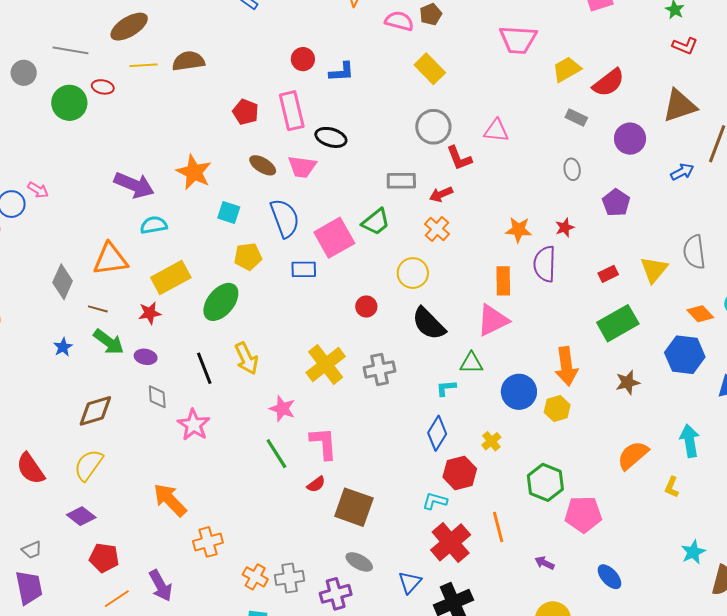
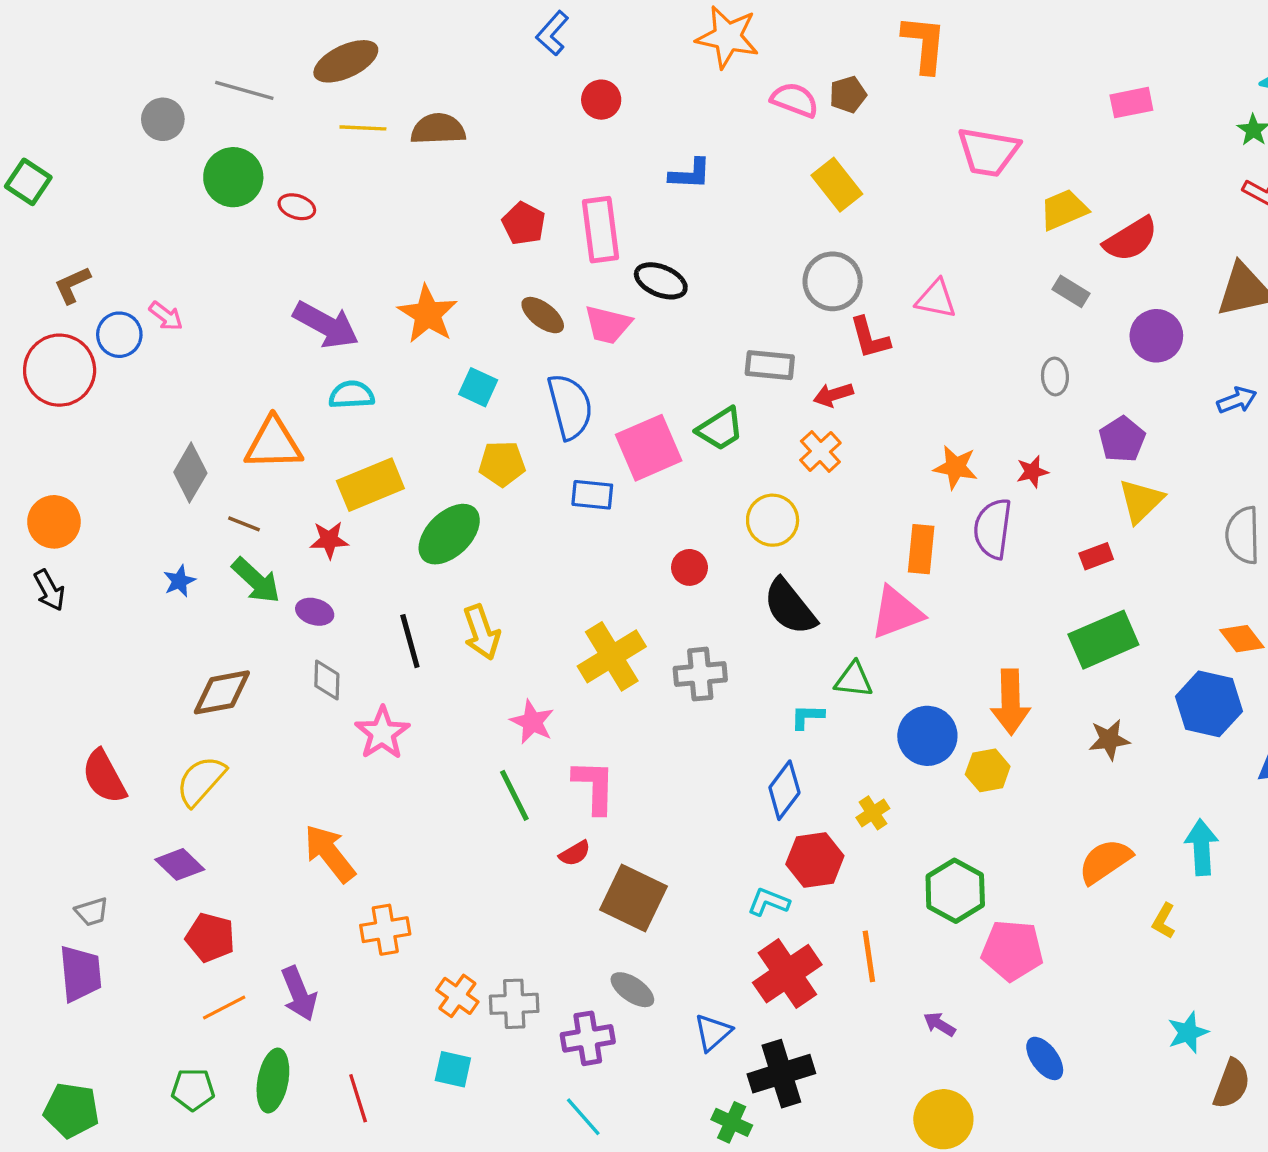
red circle: (303, 59) -> (601, 100), moved
red ellipse: (103, 87) -> (297, 207), moved
yellow triangle: (654, 270) -> (1141, 501), moved

